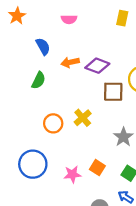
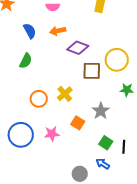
orange arrow: (70, 62) -> (58, 31), moved
orange square: (97, 168) -> (78, 123), moved
pink star: (72, 174) -> (52, 134), moved

